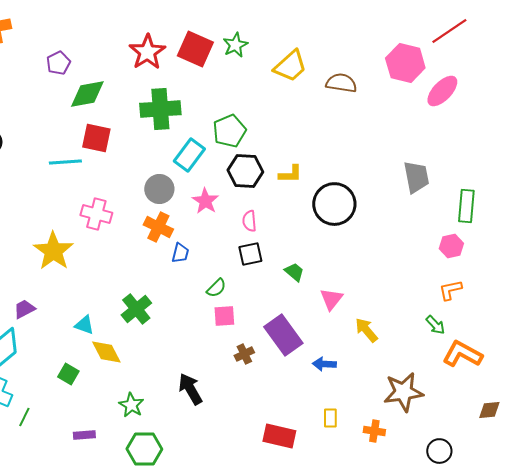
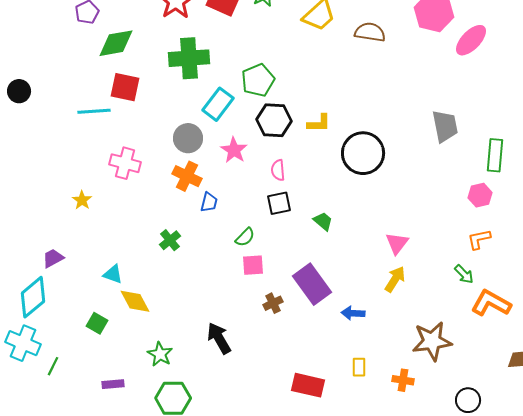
yellow star: (53, 251) -> (82, 200), size x0.5
pink triangle: (331, 299) -> (397, 243), moved
green cross: (136, 309) -> (170, 240), moved, size x0.7
yellow arrow: (366, 330) -> (395, 279), turned 72

